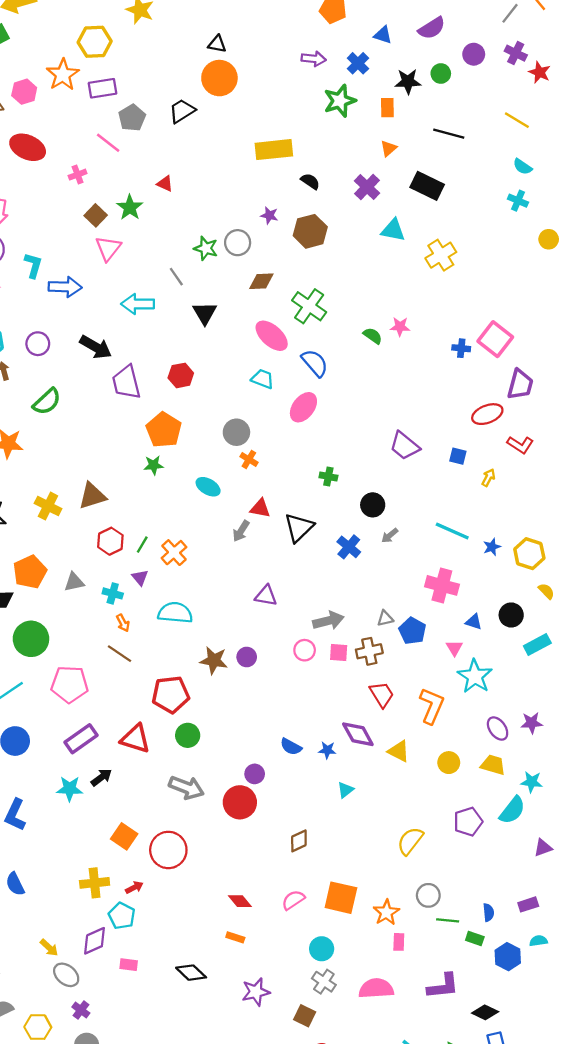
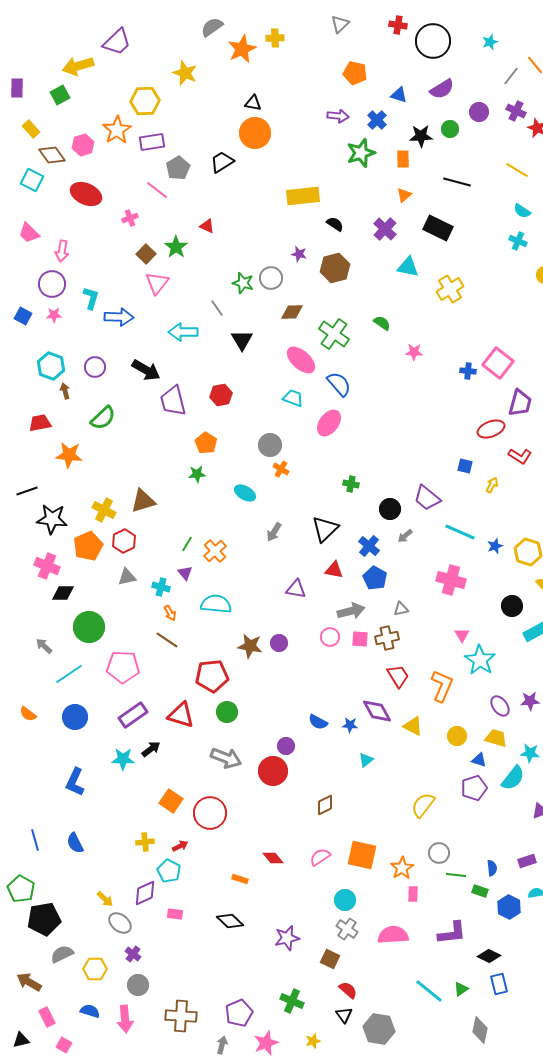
green semicircle: (373, 336) -> (382, 323), moved
orange pentagon: (164, 430) -> (206, 443), size x0.7
purple trapezoid: (404, 446) -> (427, 498), moved
red triangle: (260, 508) -> (334, 570), moved
red hexagon: (110, 541) -> (124, 541), moved
orange pentagon: (30, 572) -> (88, 546), moved
blue triangle: (474, 622) -> (479, 760), moved
blue pentagon: (412, 631) -> (375, 578), moved
yellow cross: (95, 883) -> (145, 842), size x0.7
orange rectangle: (235, 937) -> (240, 879), moved

